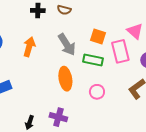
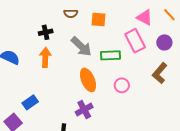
black cross: (38, 11) -> (46, 32), moved
orange square: (98, 36) -> (99, 19), moved
purple cross: (58, 117) -> (84, 110), moved, turned -30

